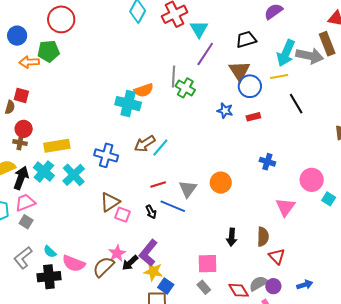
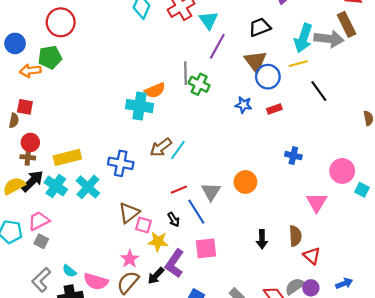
black arrow: (21, 178) -> (32, 181), moved, turned 30
blue line: (173, 206) -> (196, 212), turned 40
pink star: (117, 253) -> (130, 259), moved
pink square: (207, 264) -> (206, 248), moved
yellow star: (153, 271) -> (158, 242), moved

